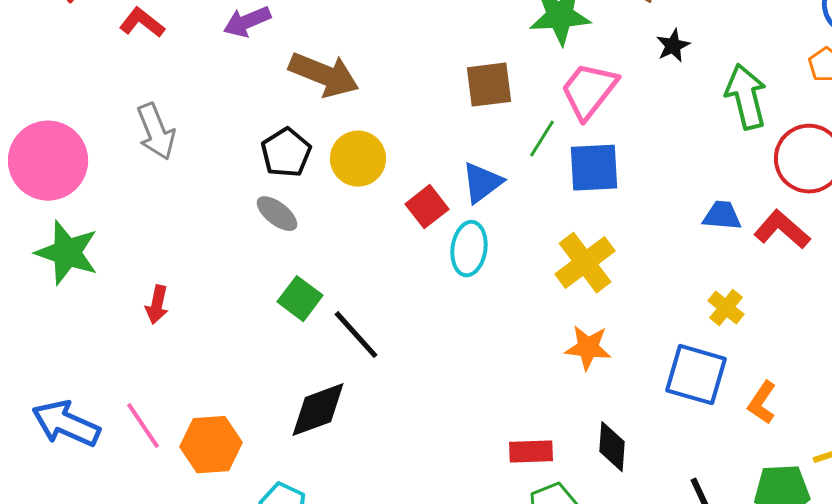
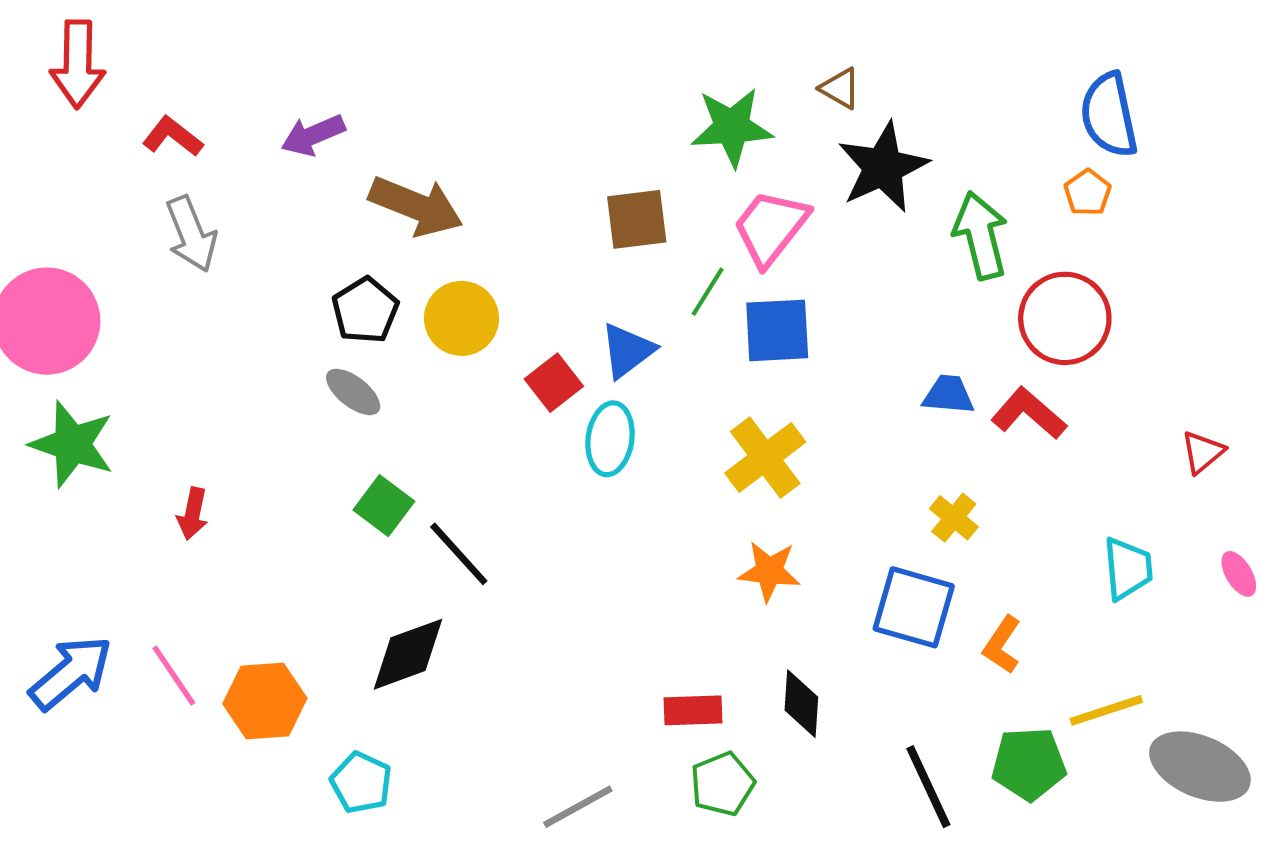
black star: (673, 46) -> (883, 167), size x2.0
gray arrow: (156, 132) -> (191, 234), moved
blue arrow: (66, 424) -> (71, 673), turned 116

